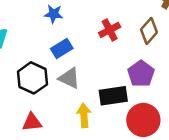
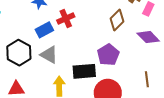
red cross: (110, 30) -> (66, 18), moved

